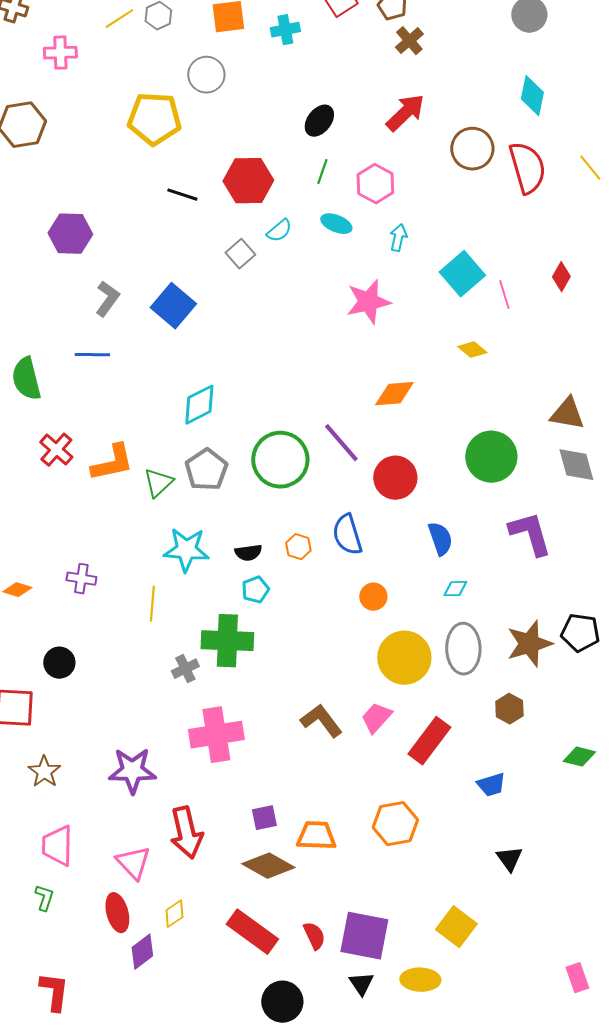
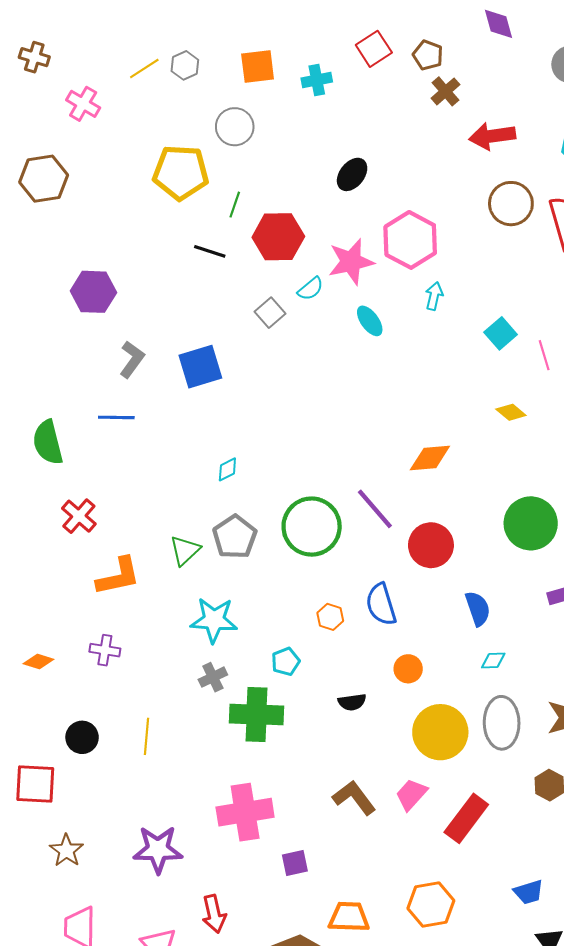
pink cross: (60, 53) -> (83, 104), turned 32
red arrow: (405, 113) -> (492, 136), moved, turned -144
green line: (322, 172) -> (235, 205), moved
pink hexagon: (375, 184) -> (410, 240), size x1.4
cyan ellipse: (336, 224) -> (370, 321), moved, turned 32
cyan square: (462, 274) -> (501, 333), size x0.7
pink star: (368, 302) -> (351, 262), moved
blue square: (173, 306) -> (200, 367), turned 33
cyan diamond: (199, 405) -> (227, 469), size x0.6
orange L-shape: (112, 463) -> (118, 576), moved
black semicircle: (248, 553) -> (352, 702), moved
yellow line: (152, 604) -> (146, 736), moved
gray cross: (185, 669) -> (213, 677), moved
blue trapezoid: (491, 785) -> (529, 892), moved
purple square: (264, 818) -> (295, 863), moved
red arrow: (186, 833) -> (214, 914), size x0.7

